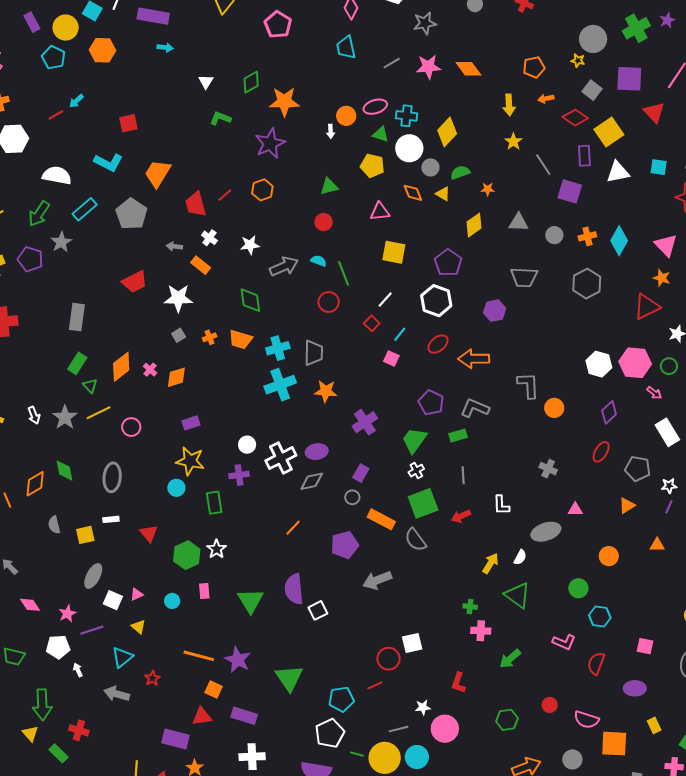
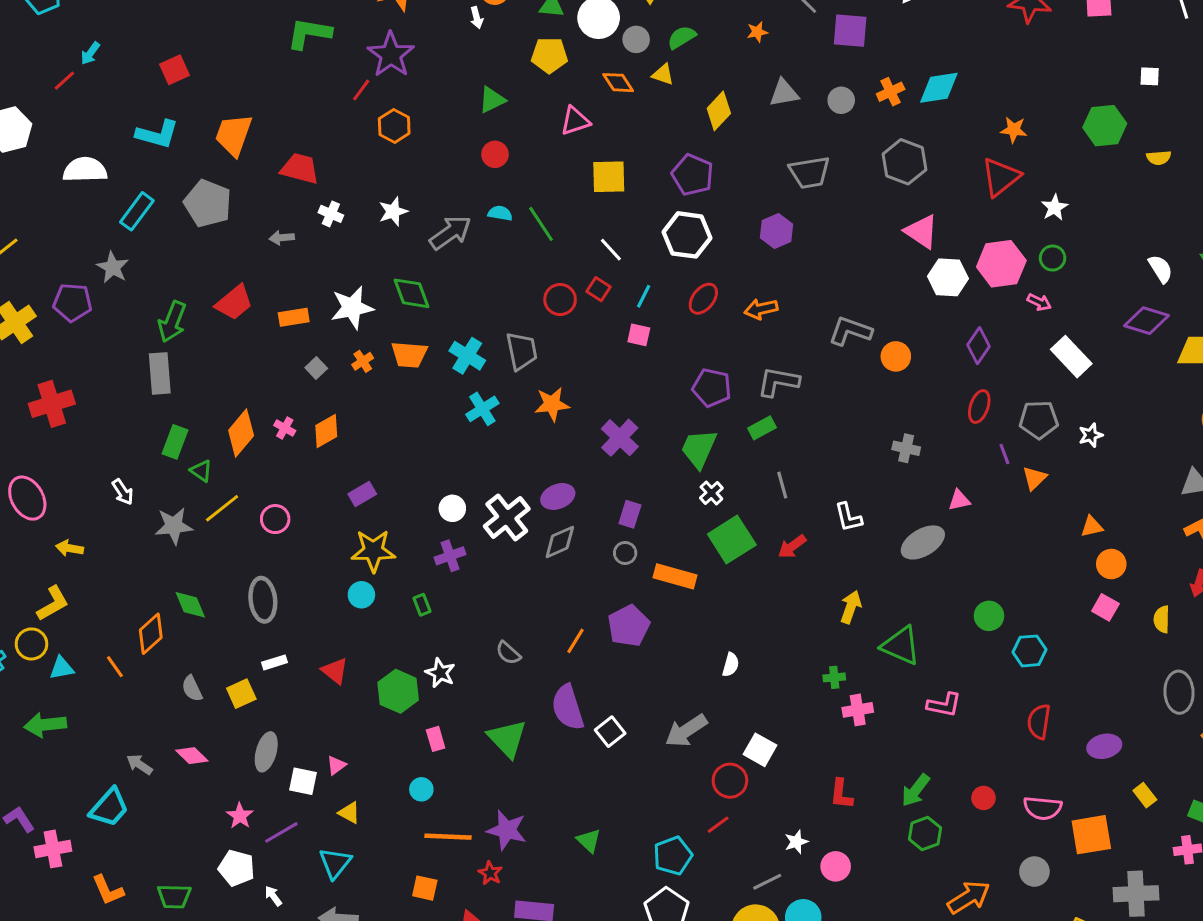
green L-shape: (220, 118) -> (309, 33), size x1.4
orange star: (488, 189) -> (757, 32), moved
red line: (225, 195) -> (361, 90), moved
red trapezoid: (196, 204) -> (300, 169), turned 132
green arrow: (39, 214) -> (172, 322), moved
cyan diamond: (619, 241) -> (939, 88), turned 64
pink triangle: (666, 245) -> (921, 232), moved
orange rectangle: (201, 265) -> (294, 317), moved, turned -36
white star: (178, 298) -> (352, 308), moved
white line: (385, 300) -> (611, 250), turned -72
red circle: (329, 302) -> (560, 300), moved
cyan cross: (278, 348) -> (467, 356), turned -30
orange arrow: (474, 359) -> (761, 309), size x0.7
cyan cross: (280, 385) -> (482, 409), size x0.7
gray L-shape: (528, 385) -> (850, 331), turned -56
white arrow: (34, 415) -> (123, 492), moved
gray star: (65, 417) -> (174, 526), turned -30
green rectangle: (214, 503) -> (422, 605), size x0.6
purple line: (669, 507) -> (1004, 454), moved, turned -32
orange line: (293, 528) -> (576, 641), moved
gray semicircle: (415, 540) -> (508, 653), moved, size x0.7
orange circle: (609, 556) -> (1111, 564), moved
white semicircle: (520, 557) -> (731, 665), moved
gray arrow: (377, 580) -> (686, 731), moved
cyan circle: (172, 601) -> (421, 789), moved
pink diamond: (30, 605) -> (192, 756), moved
pink L-shape: (564, 642) -> (944, 705), moved
white square: (412, 643) -> (760, 750), turned -35
pink square: (645, 646) -> (1105, 607), moved, turned 30
white pentagon: (58, 647) -> (237, 868), turned 30
green arrow: (510, 659) -> (916, 790), moved
red star: (152, 678) -> (490, 873), moved
green triangle: (289, 678) -> (589, 841), size x0.6
orange square: (214, 689) -> (425, 888), moved
pink circle: (445, 729) -> (836, 866), size x0.7

